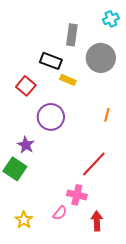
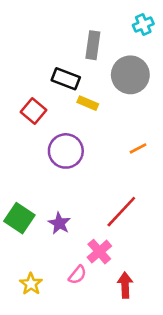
orange line: (107, 115) -> (138, 148), turned 48
purple star: (26, 145) -> (59, 223), moved
pink cross: (77, 195) -> (99, 252), turned 36

